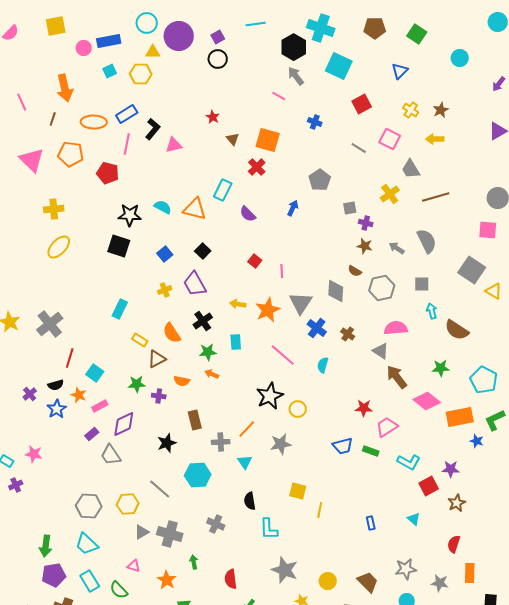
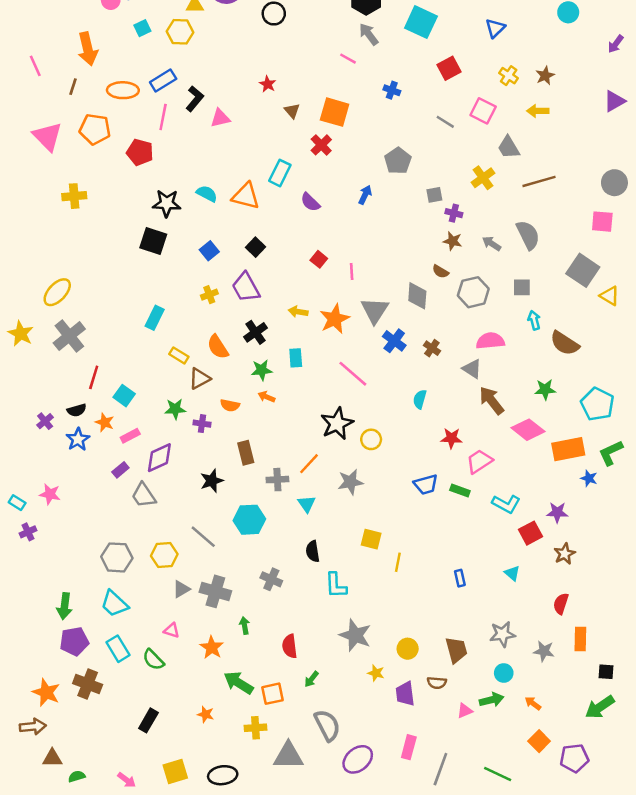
yellow ellipse: (59, 247) -> (57, 292), moved
cyan semicircle: (323, 365) -> (420, 399), moved
brown trapezoid: (368, 582) -> (456, 650), turned 30

